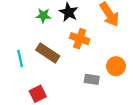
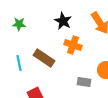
green star: (43, 15) -> (19, 24), moved

